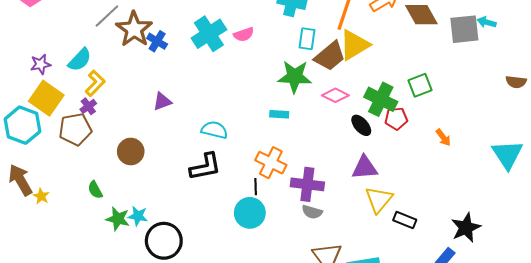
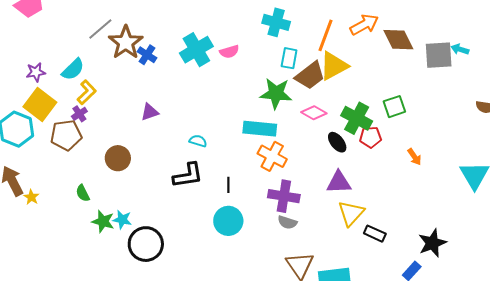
cyan rectangle: (279, 114) -> (260, 129), size x1.8
cyan semicircle: (214, 130) -> (198, 141), size x0.7
orange cross: (271, 163) -> (272, 156), moved
black line: (256, 187) -> (228, 185), moved

